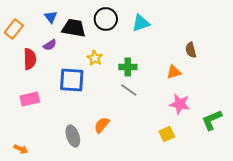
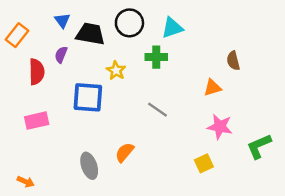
purple semicircle: (50, 45) -> (61, 55), turned 144
green cross: (128, 67) -> (156, 57), moved

